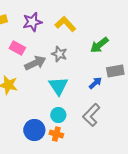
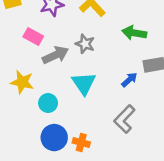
green arrow: (99, 45) -> (134, 33), turned 48
cyan circle: (58, 115) -> (48, 103), moved

